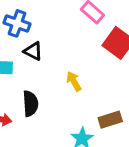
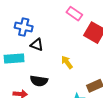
black semicircle: (30, 104) -> (39, 81), turned 108

